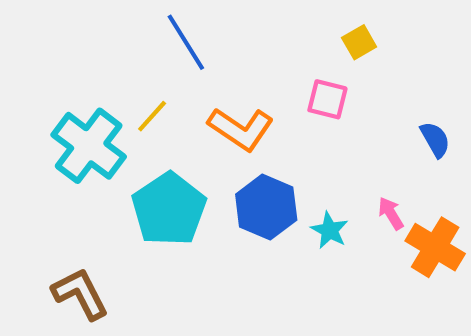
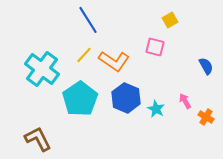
yellow line: (152, 116) -> (84, 55), moved
orange cross: (435, 247) -> (206, 117), size x0.6

